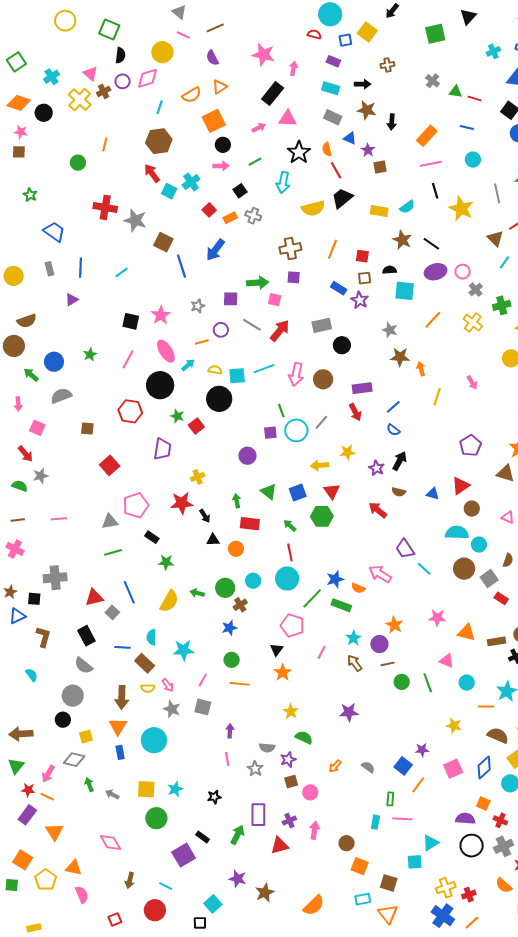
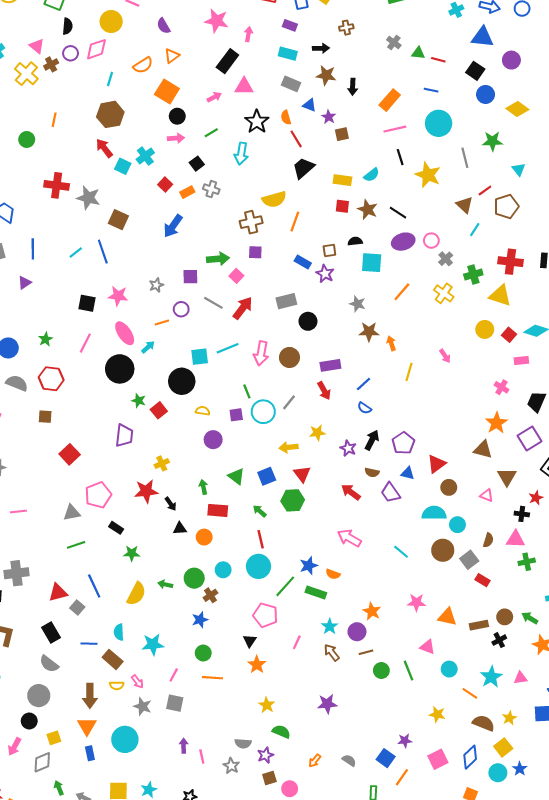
orange square: (214, 121) -> (167, 92), turned -30
cyan circle: (473, 160) -> (439, 123), size x1.6
yellow semicircle: (313, 208) -> (274, 199), moved
red square: (362, 256) -> (342, 206), moved
blue line: (181, 266) -> (103, 252), moved
pink square: (275, 300) -> (236, 276), turned 32
pink star: (161, 315) -> (118, 296), turned -30
yellow semicircle: (215, 370) -> (203, 411), moved
gray semicircle: (61, 396) -> (17, 383), turned 45
red hexagon: (130, 411) -> (51, 379), moved
purple pentagon: (470, 446) -> (403, 443), moved
purple trapezoid: (405, 549) -> (390, 493), moved
pink arrow: (380, 574) -> (349, 538), moved
orange line: (486, 706) -> (470, 693), turned 35
purple arrow: (230, 731) -> (184, 746), moved
gray diamond: (74, 760) -> (42, 762), turned -35
pink arrow: (48, 774) -> (14, 747), moved

